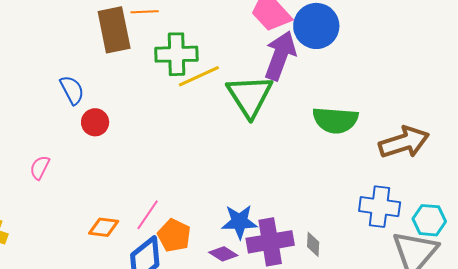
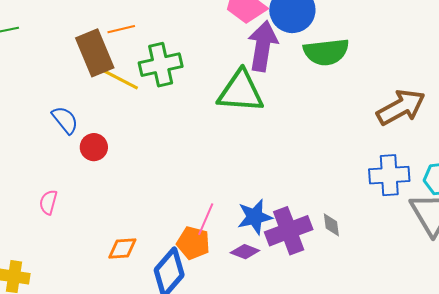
yellow line: (199, 76) -> (118, 78), moved, turned 63
green triangle: (250, 96) -> (241, 92), turned -42
green semicircle: (335, 120) -> (326, 52), moved
pink line: (148, 215) -> (206, 219), moved

